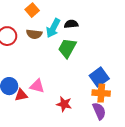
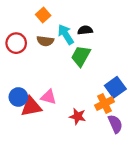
cyan arrow: (53, 28) -> (66, 34), turned 120
orange cross: (101, 93) -> (105, 103), moved, turned -30
red triangle: (21, 95) -> (31, 107), size x1.5

